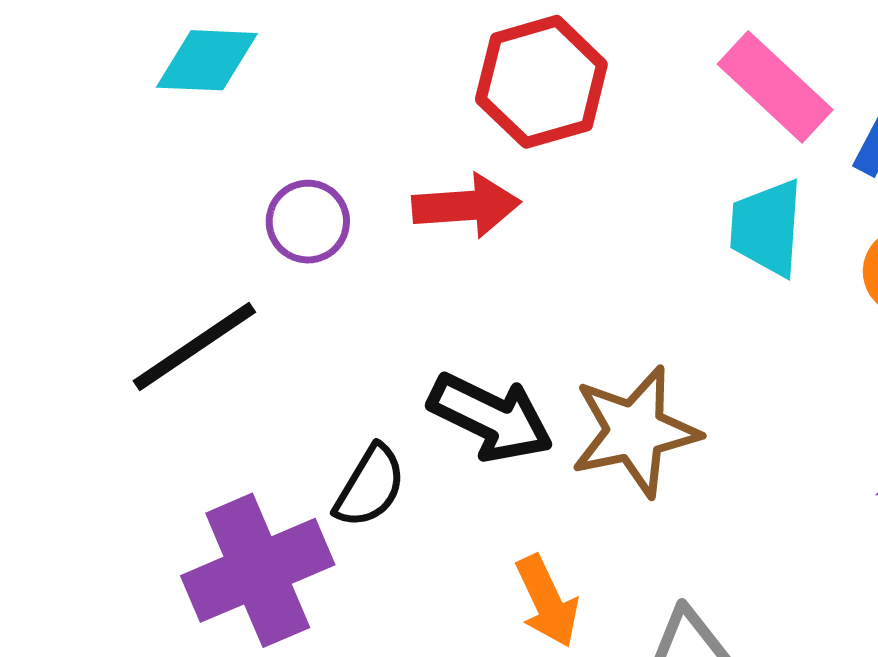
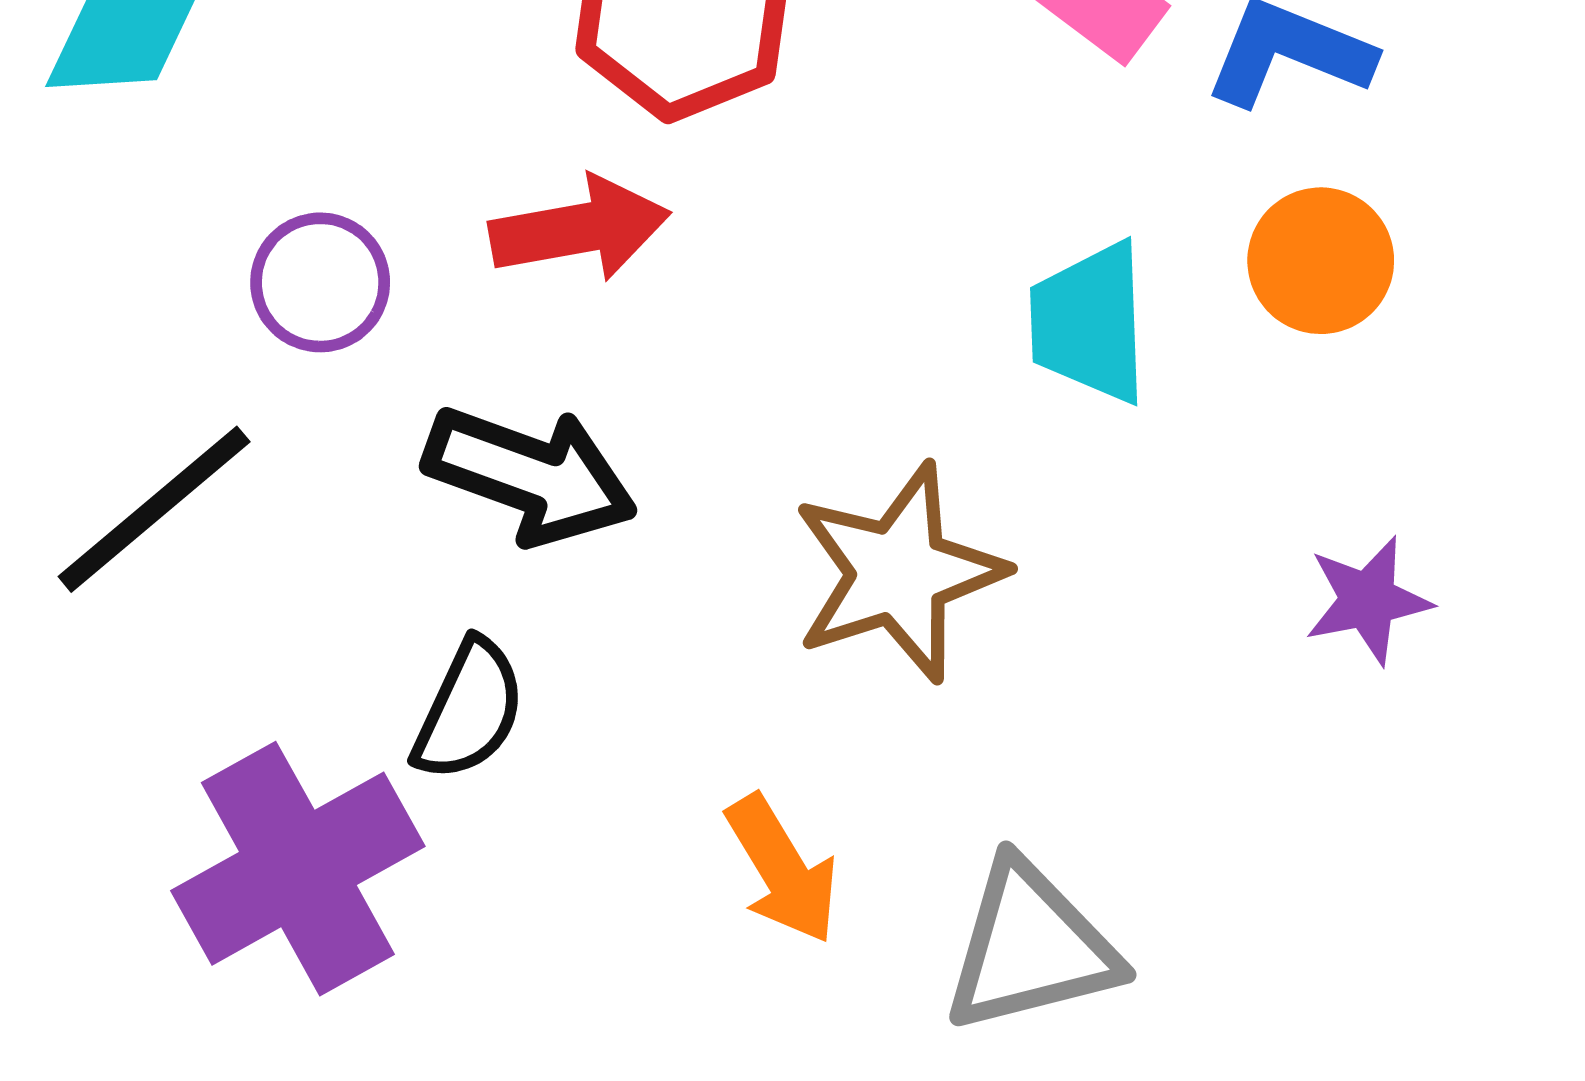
cyan trapezoid: (767, 228) -> (1089, 323), moved
black arrow: (491, 417) -> (530, 475), moved

